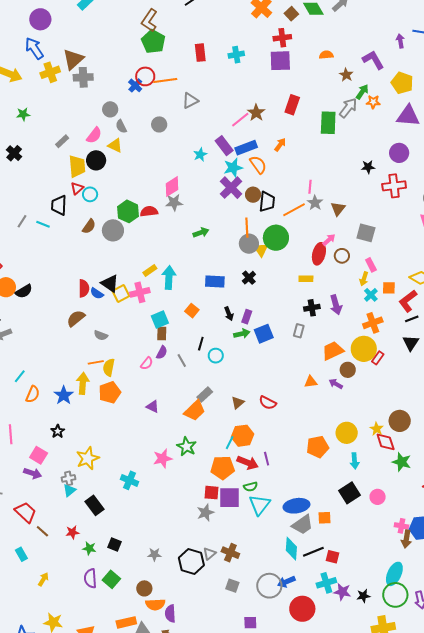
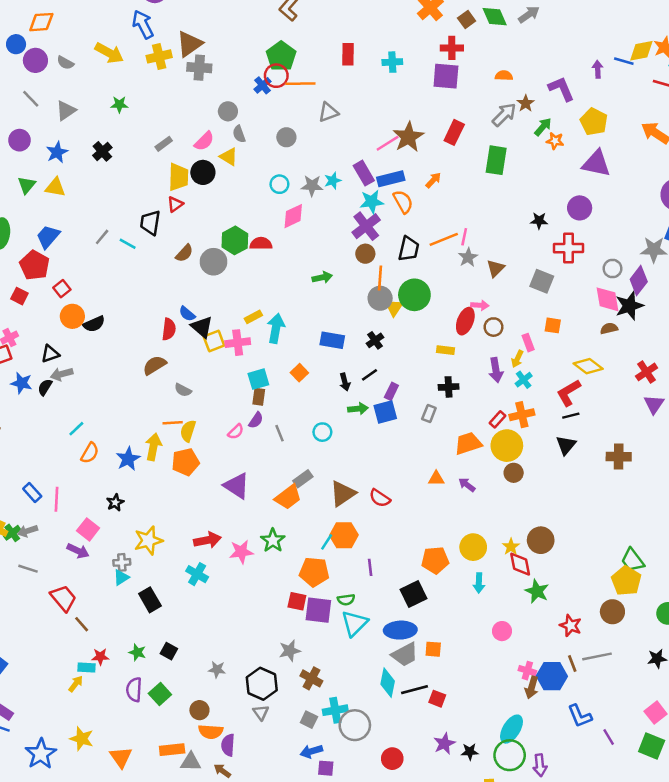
green pentagon: (153, 41) -> (281, 56), moved
gray arrow: (348, 108) -> (504, 115), moved
brown star: (256, 113) -> (408, 137), size x1.4
cyan circle: (90, 194) -> (279, 184), moved
brown circle: (253, 195) -> (365, 254), moved
gray star: (174, 203) -> (312, 186), moved
orange line: (294, 210) -> (444, 239), moved
gray square: (366, 233) -> (542, 281), moved
pink arrow: (329, 240) -> (480, 305), turned 40
orange square: (389, 288) -> (553, 325), moved
blue semicircle: (97, 293) -> (187, 314), moved
purple arrow: (336, 305) -> (496, 370), moved
purple rectangle: (247, 317) -> (391, 391), moved
black line: (201, 344) -> (370, 375), moved, turned 32
red rectangle: (378, 358) -> (497, 419), moved
brown circle: (348, 370) -> (514, 473), moved
brown triangle: (238, 403) -> (343, 494), size x1.6
purple triangle: (153, 406) -> (237, 486), size x1.6
red arrow: (248, 463) -> (207, 540), moved, turned -40
black square: (350, 493) -> (413, 594), moved
gray star: (205, 513) -> (290, 651), moved
red star: (72, 532) -> (100, 657), moved
cyan rectangle: (21, 554) -> (86, 668), moved, turned -64
gray triangle: (209, 554) -> (261, 713), moved, turned -32
blue arrow: (286, 582) -> (311, 751), moved
cyan cross: (326, 583) -> (335, 710), moved
purple star: (342, 592) -> (444, 744), turned 30
red circle: (302, 609) -> (392, 759), size x0.7

